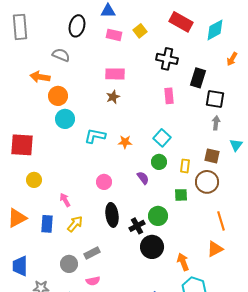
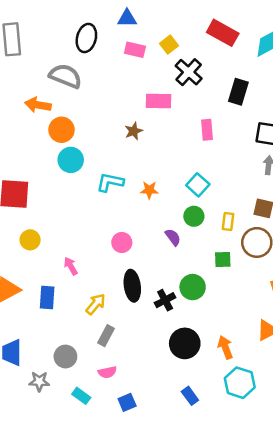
gray semicircle: (61, 55) -> (65, 76), size x1.4
black cross: (167, 59) -> (189, 72), moved, turned 30
pink rectangle: (115, 74) -> (159, 101), moved
black rectangle: (198, 78) -> (238, 92), moved
yellow arrow: (75, 224) -> (96, 304), moved
black circle: (152, 247) -> (185, 343), moved
gray rectangle: (92, 253) -> (106, 336), turned -35
gray circle: (69, 264) -> (65, 357), moved

